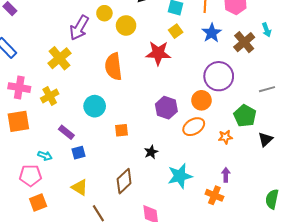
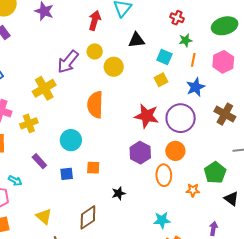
brown cross: (244, 42) -> (225, 114), moved, turned -30
red star: (158, 53) -> (147, 116), moved
purple circle: (219, 76) -> (181, 118), moved
orange ellipse: (194, 127) -> (164, 175), turned -70
black triangle: (265, 139) -> (231, 199), turned -49
blue square: (78, 153) -> (67, 174), moved
purple arrow: (226, 175) -> (213, 229), moved
cyan star: (180, 176) -> (162, 220), moved, size x0.7

